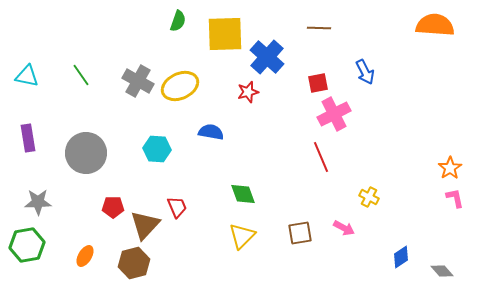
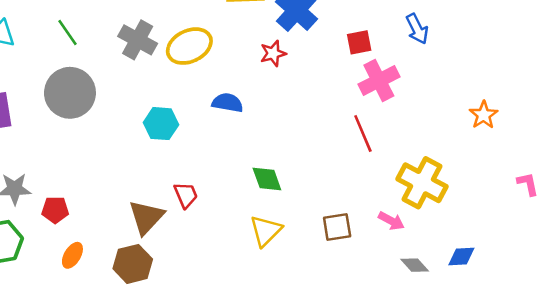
gray circle: (86, 153) -> (70, 93), moved
orange star: (450, 168) -> (484, 115), moved
yellow cross: (369, 197) -> (422, 183), size x2.0
red pentagon: (113, 207) -> (55, 210), moved
blue diamond: (401, 257) -> (461, 257), turned 30
gray diamond: (442, 271) -> (415, 265), moved

